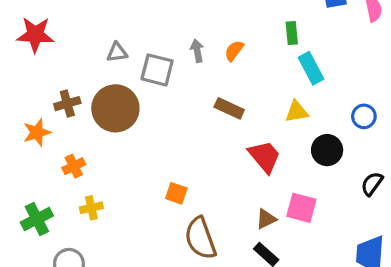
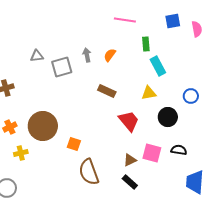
gray square: (157, 70) -> (62, 67), turned -30
brown circle: (115, 108) -> (43, 126), moved
black semicircle: (372, 184) -> (179, 150), moved, turned 63

